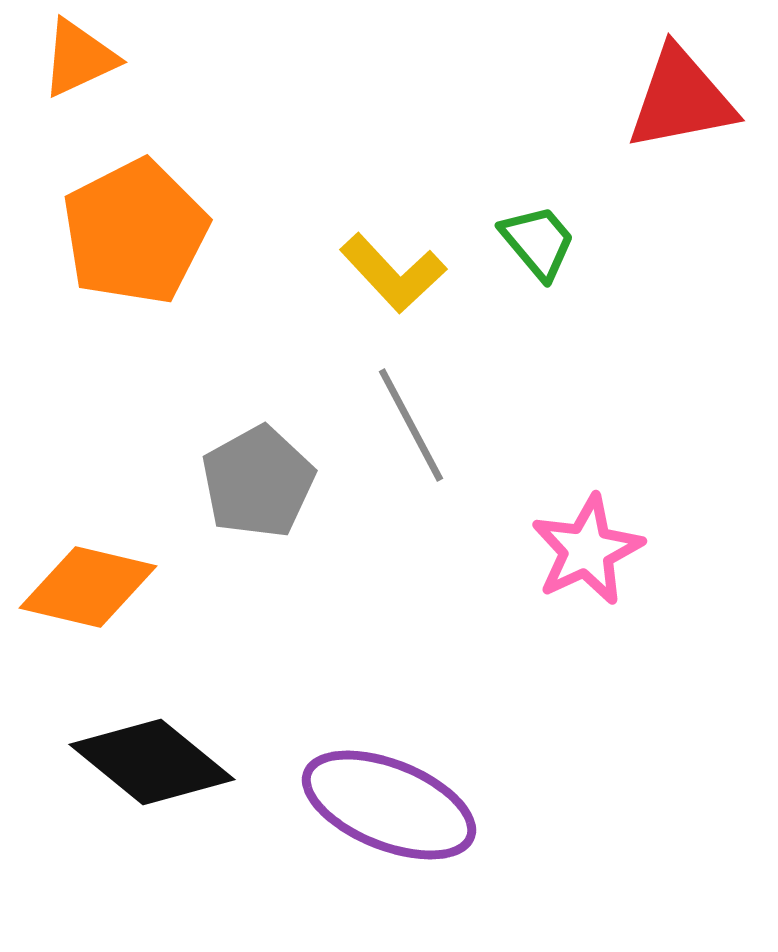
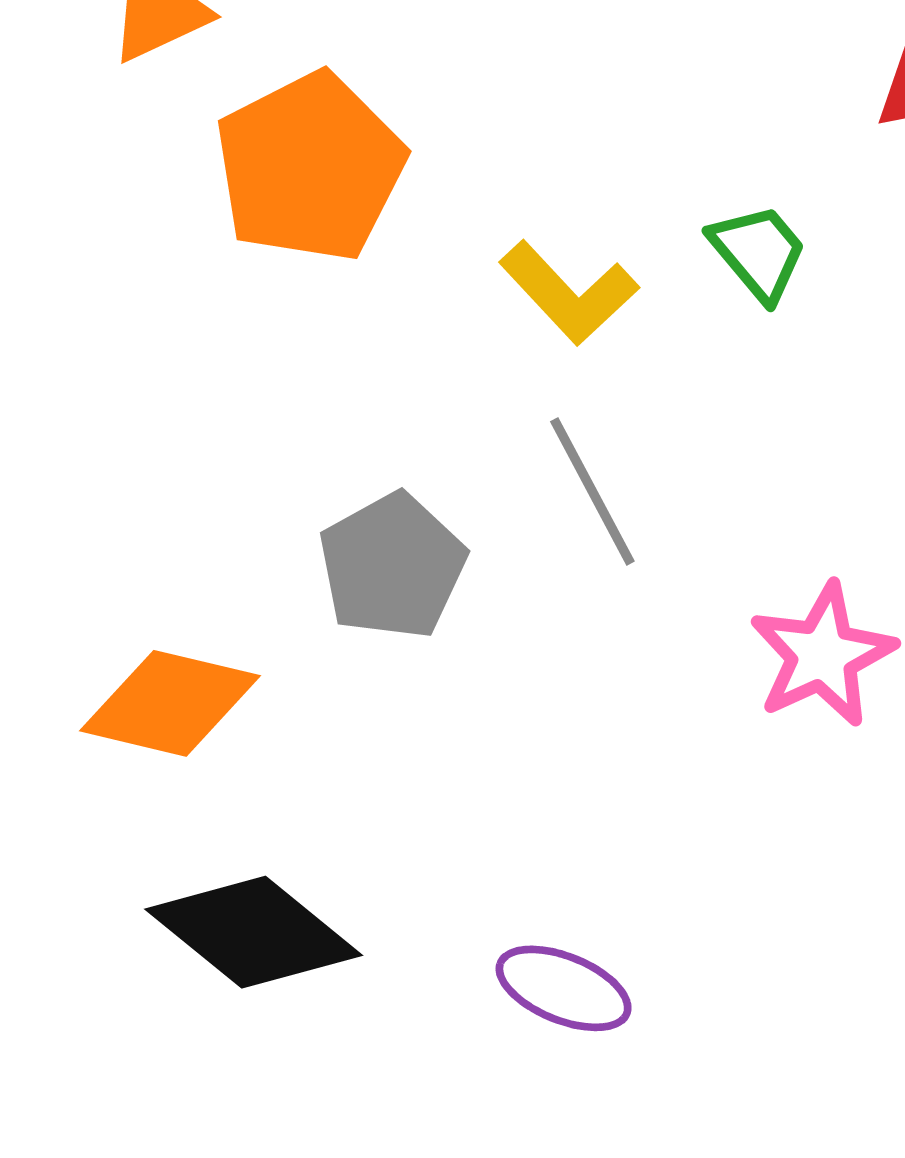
orange pentagon: (135, 232) -> (310, 167), moved
purple ellipse: (389, 805) -> (564, 988), size x0.6

